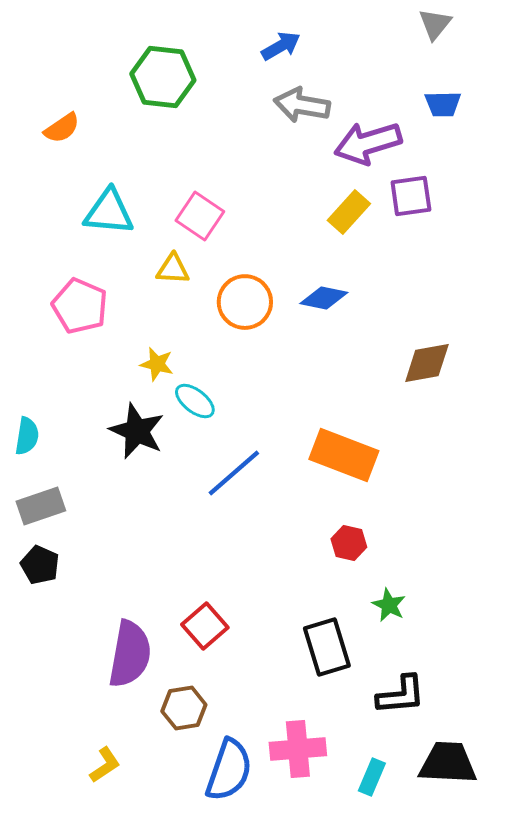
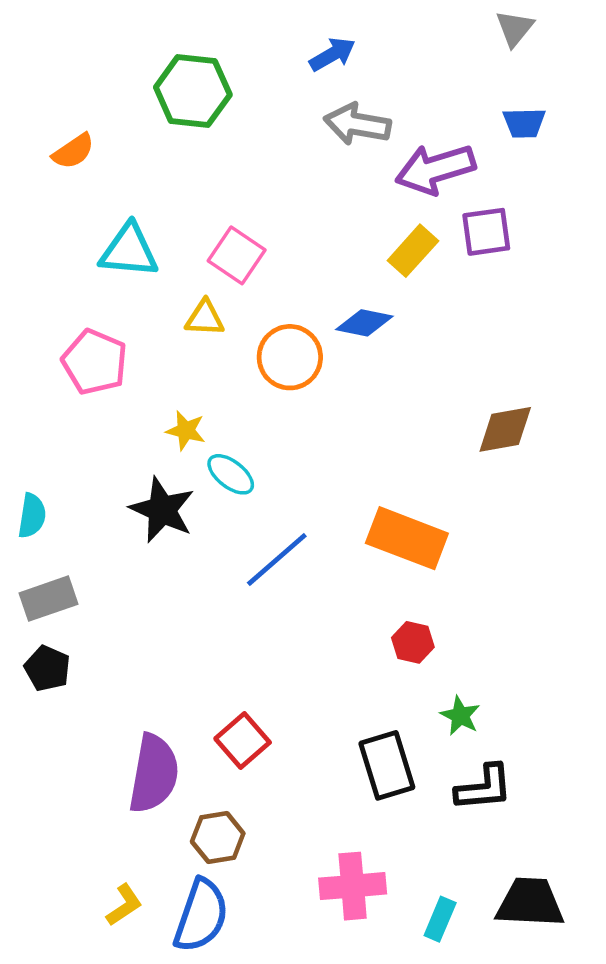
blue diamond: (324, 298) -> (364, 323), moved
black L-shape: (401, 695) -> (484, 788), moved
blue semicircle: (229, 770) -> (201, 916), moved

